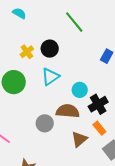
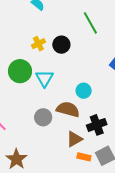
cyan triangle: (50, 77) -> (44, 78), moved, turned -36
black cross: (98, 104) -> (97, 125), moved
orange rectangle: (99, 128) -> (84, 157), moved, turned -48

